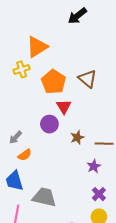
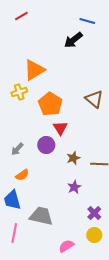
brown triangle: (88, 79) -> (94, 99), moved
gray arrow: (15, 137) -> (17, 149), moved
purple star: (94, 166) -> (74, 187), moved

